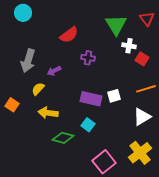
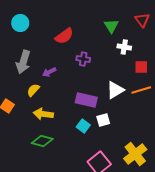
cyan circle: (23, 13) -> (20, 23), moved
green triangle: (116, 25) -> (111, 26), size x0.7
red square: (142, 59) -> (141, 67), moved, turned -32
white square: (114, 96) -> (103, 120), moved
white triangle: (142, 117) -> (115, 90), moved
green diamond: (63, 138) -> (42, 141), moved

